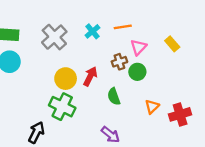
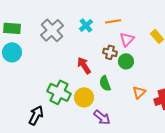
brown cross: (119, 62) -> (110, 52), turned 32
red arrow: (90, 76) -> (84, 65), turned -60
yellow circle: (66, 79) -> (84, 97), moved

